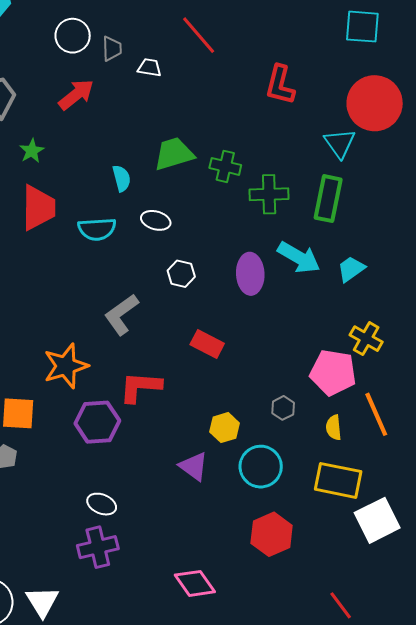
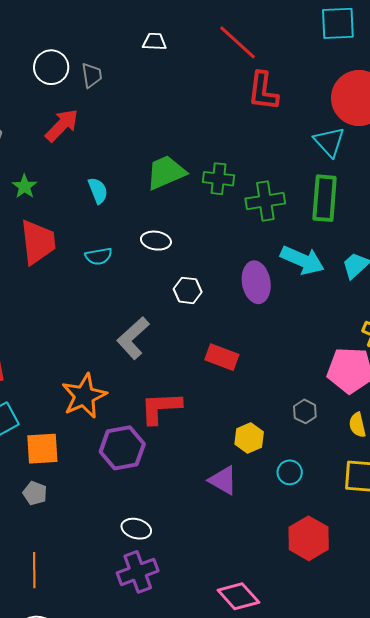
red line: (199, 35) -> (238, 42), moved
white trapezoid: (149, 68) -> (155, 42), moved
cyan semicircle: (122, 178) -> (98, 191), moved
cyan semicircle: (97, 229) -> (99, 256), size x0.7
cyan circle: (261, 467) -> (290, 472), size x0.6

